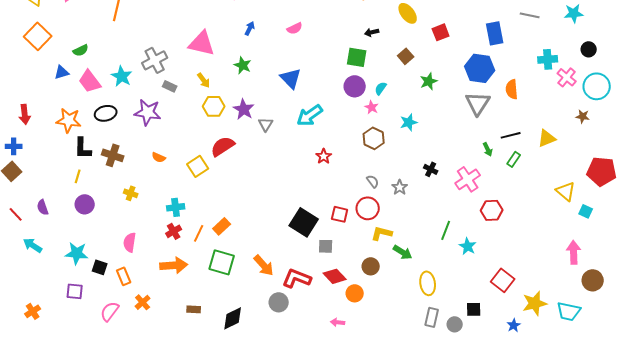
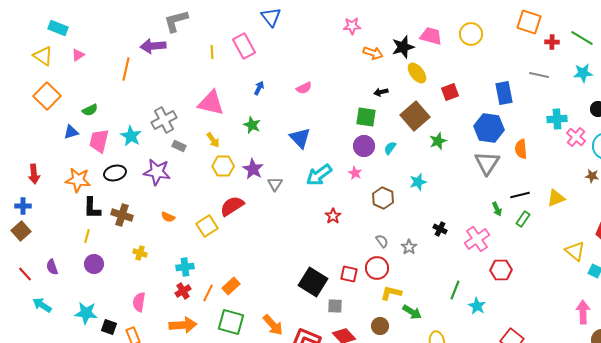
brown square: (406, 56) -> (415, 116), size x1.8
pink trapezoid: (90, 81) -> (99, 141), turned 50
pink star: (372, 107) -> (355, 173), moved

